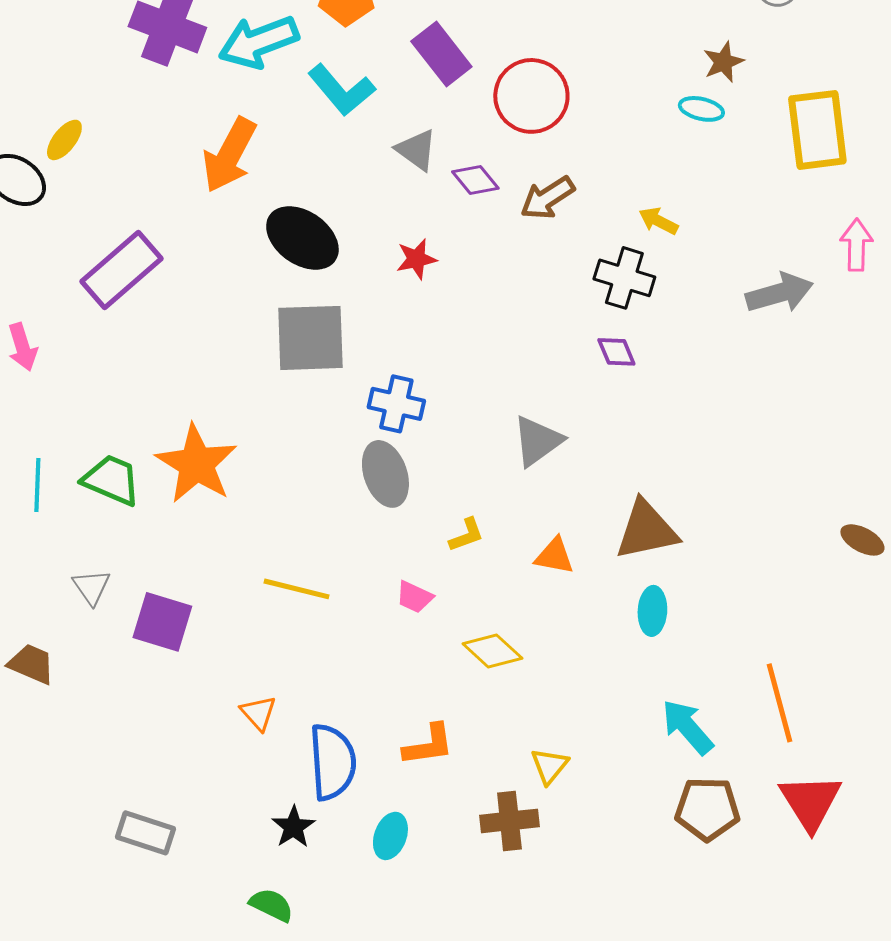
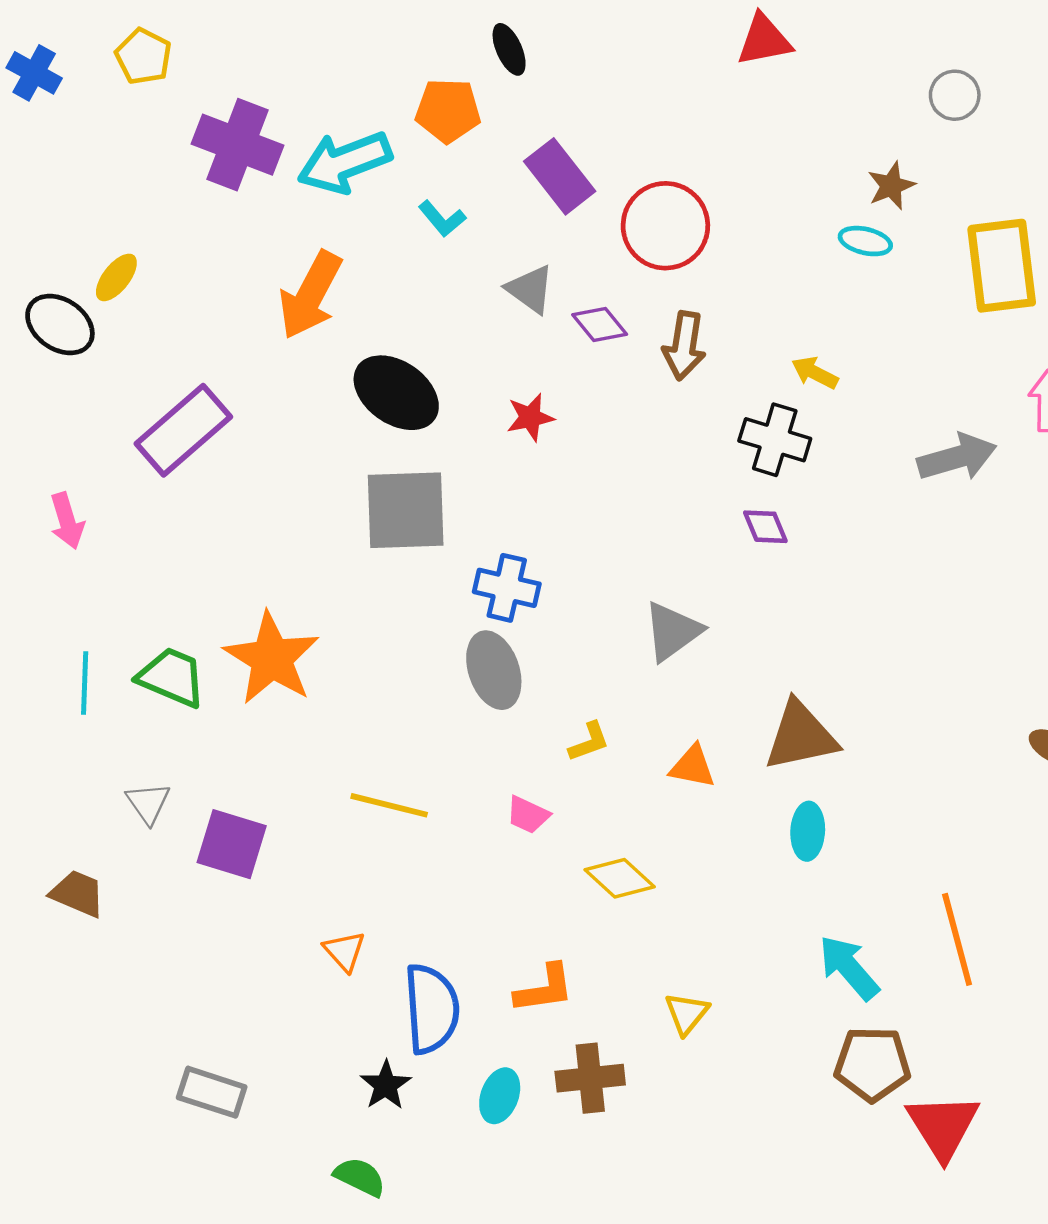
cyan L-shape: (341, 90) -> (442, 219), size x0.6
brown arrow: (547, 198) -> (684, 346), turned -48
red triangle: (810, 802) -> (943, 1126), moved
brown cross: (509, 821) -> (590, 1078), moved

